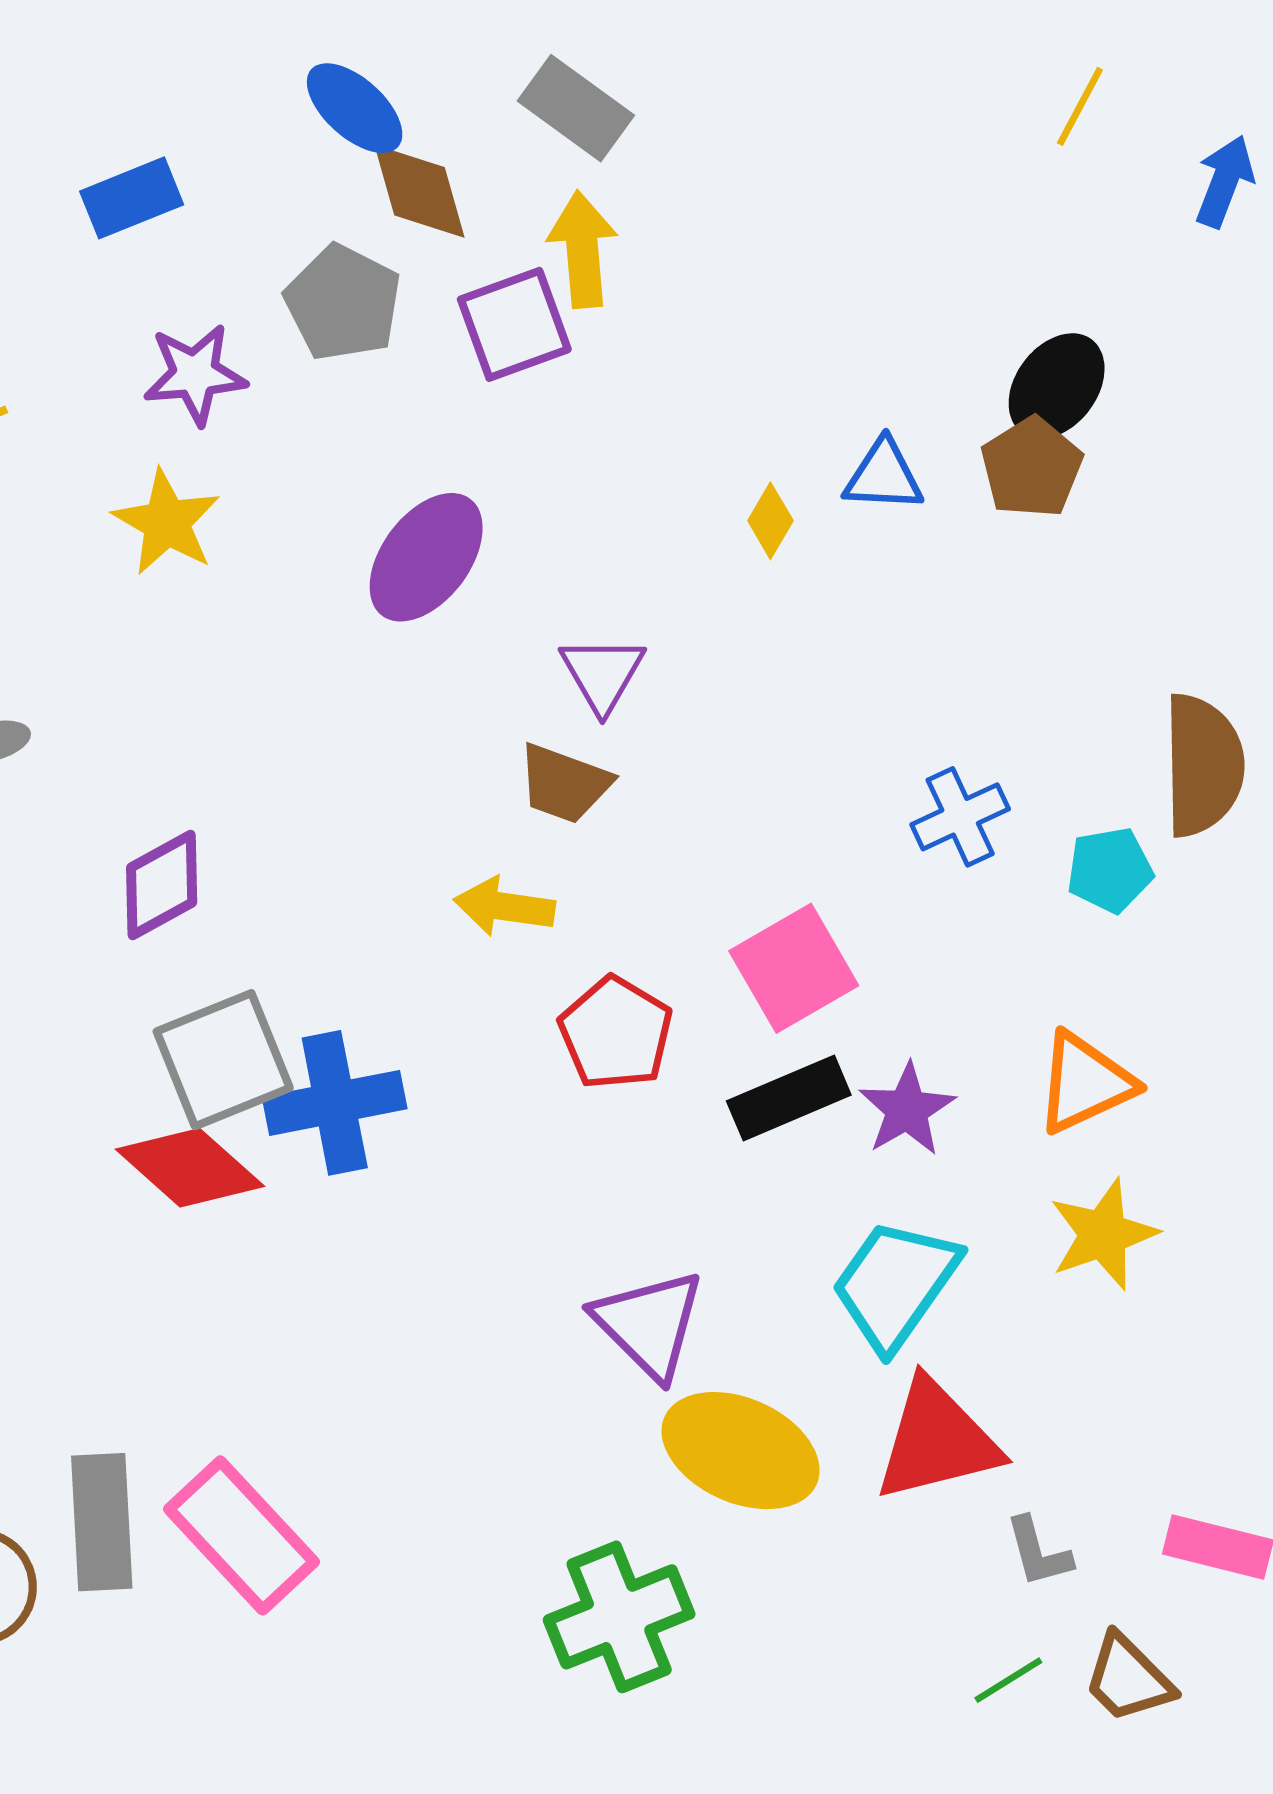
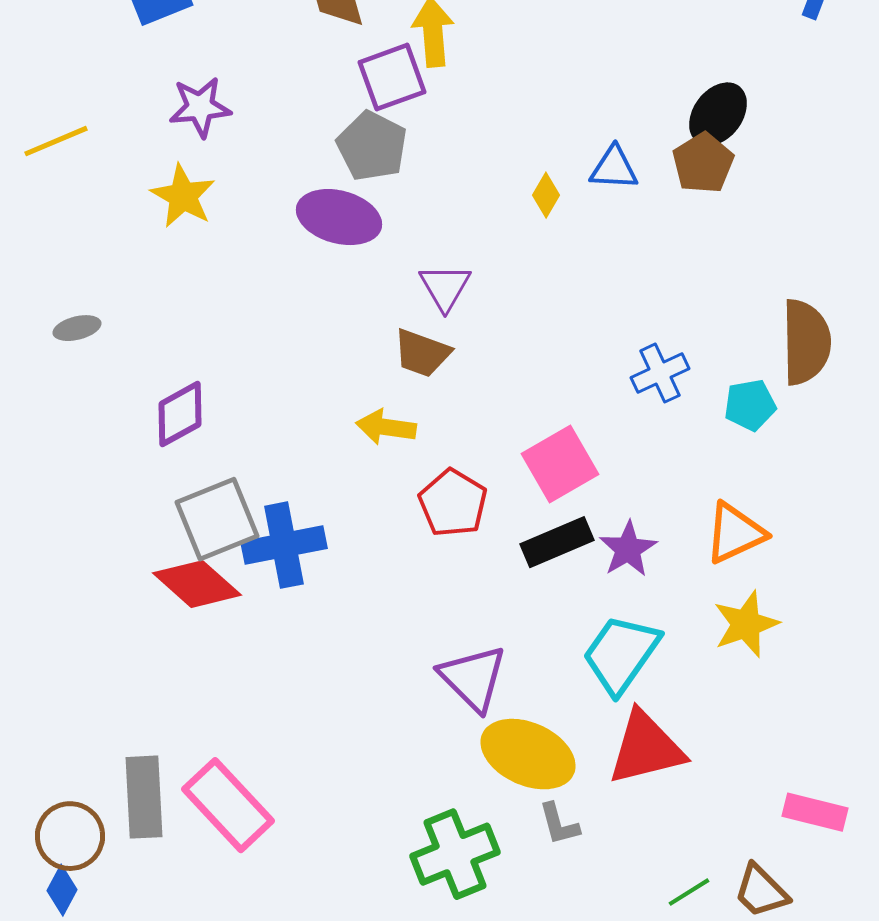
gray pentagon: (343, 303) -> (372, 146), moved
purple ellipse: (426, 557) -> (339, 217), turned 68
gray L-shape: (1038, 1552) -> (559, 824), moved

